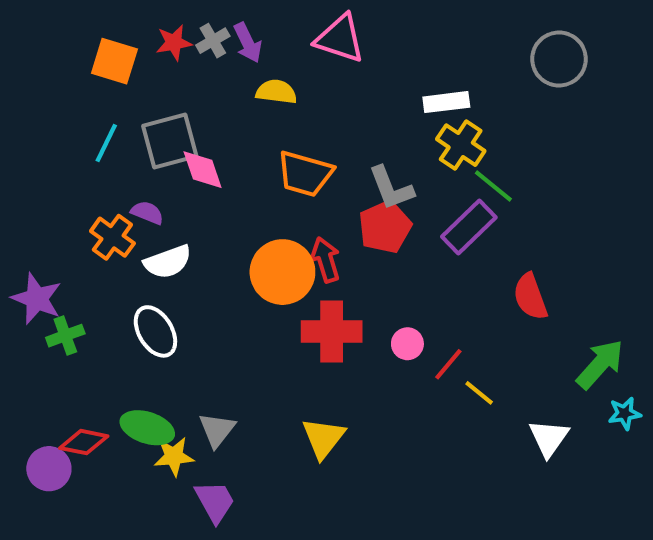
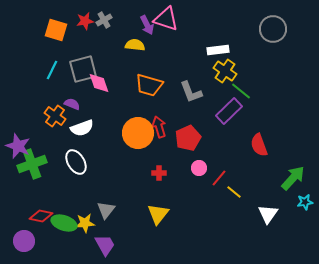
purple arrow: (248, 43) -> (147, 25), moved
red pentagon: (385, 227) -> (188, 138), moved
red cross: (332, 331) -> (159, 173), moved, size x0.5
green cross: (65, 336) -> (32, 164), size x1.6
green ellipse: (147, 428) -> (64, 223), moved
purple circle: (49, 469) -> (24, 241), moved

